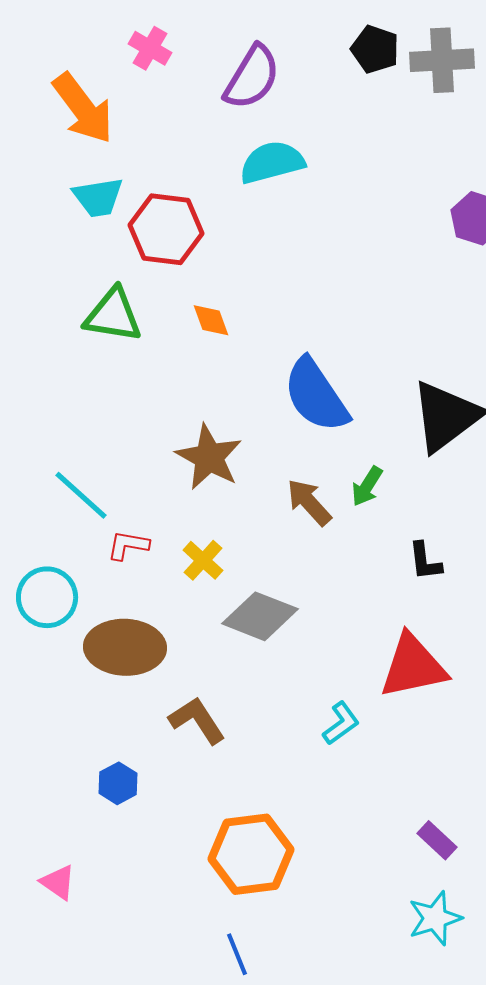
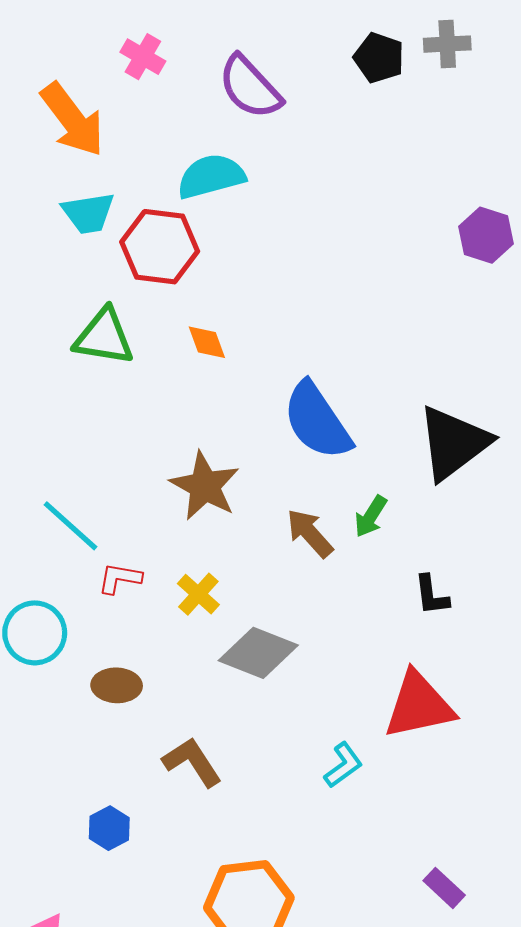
gray cross: (442, 60) -> (447, 44), moved, size x0.7
purple semicircle: (252, 77) -> (250, 87), turned 106
cyan semicircle: (272, 162) -> (211, 176), moved
brown ellipse: (125, 647) -> (117, 685), size x0.6

